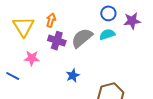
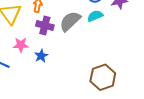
blue star: (73, 76) -> (41, 56), moved

